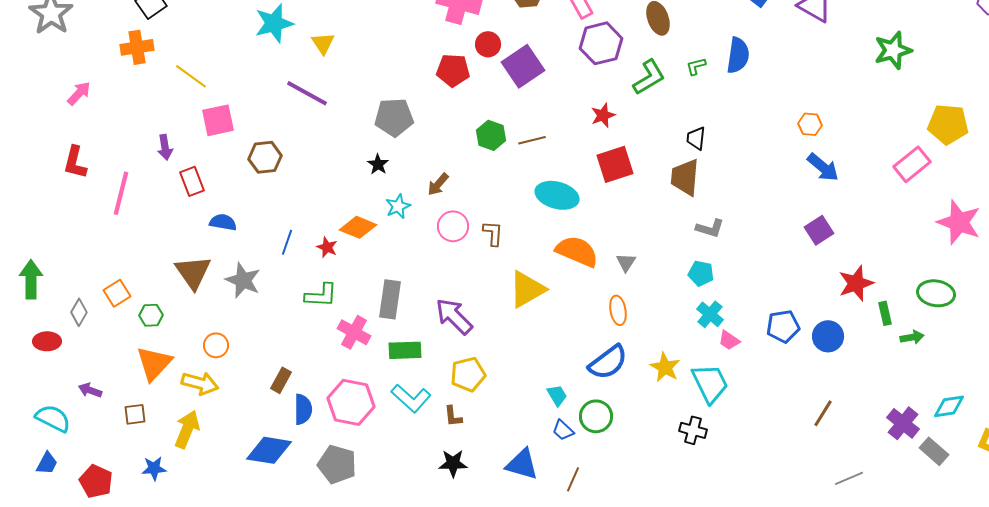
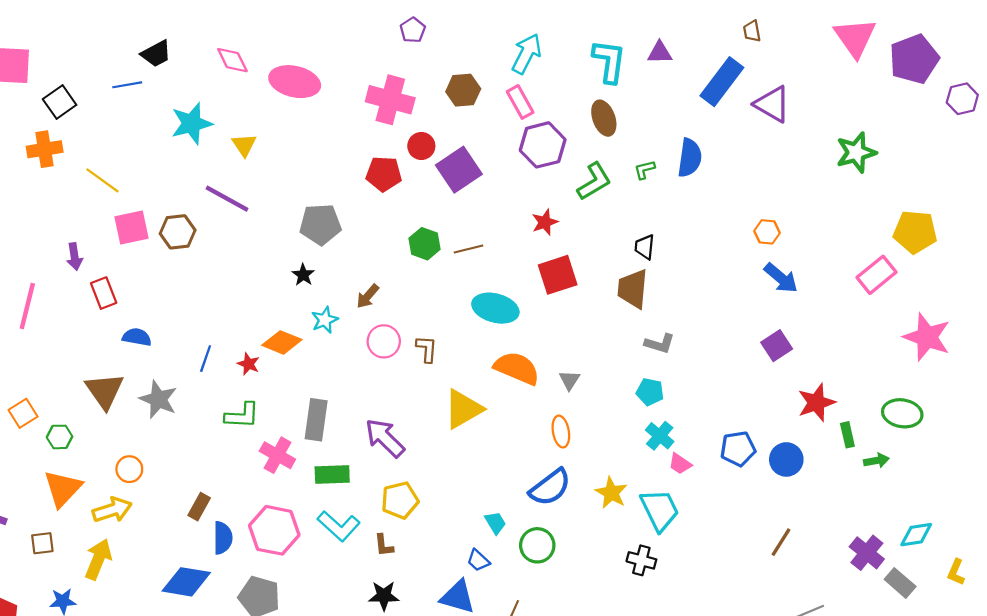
brown hexagon: (265, 157) -> (178, 232), moved
yellow arrow: (200, 383) -> (112, 510), turned -33
blue trapezoid: (563, 430) -> (478, 560), moved

